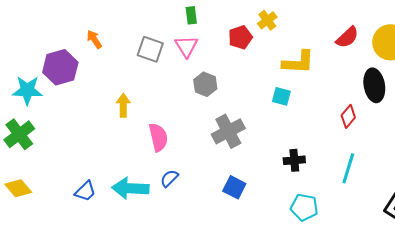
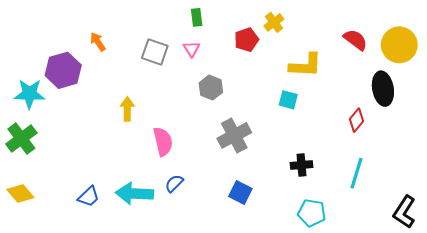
red semicircle: (347, 37) -> (355, 40), turned -100
pink triangle: (186, 46) -> (191, 49), size x0.7

